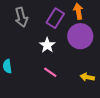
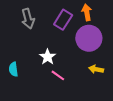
white star: (47, 45) -> (48, 57), moved
yellow arrow: (87, 77) -> (96, 69), moved

